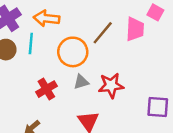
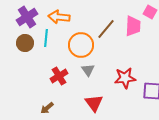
gray triangle: (81, 82) -> (88, 70), turned -48
red star: (111, 85) -> (125, 78), moved

